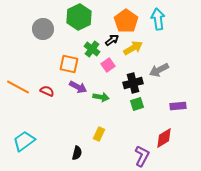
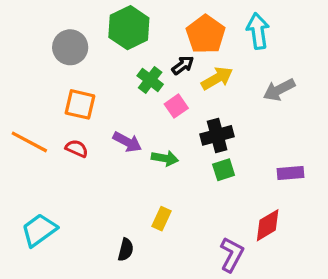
orange square: (69, 64) -> (80, 104), moved
gray arrow: (159, 70) -> (279, 90), moved

